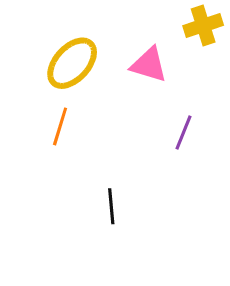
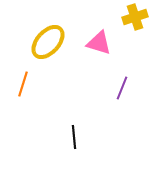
orange line: (60, 126) -> (23, 84), moved

